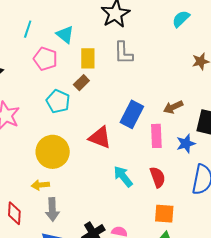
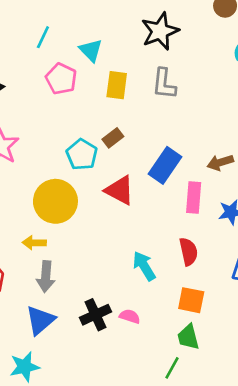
brown rectangle: (81, 83) -> (113, 138), moved
cyan pentagon: (58, 101) -> (82, 155), moved
cyan arrow: (123, 176) -> (144, 266), moved

